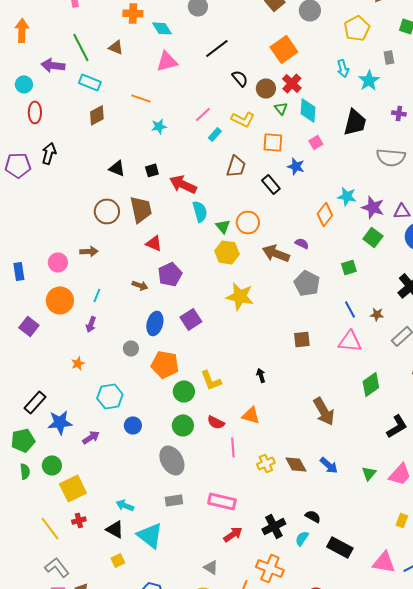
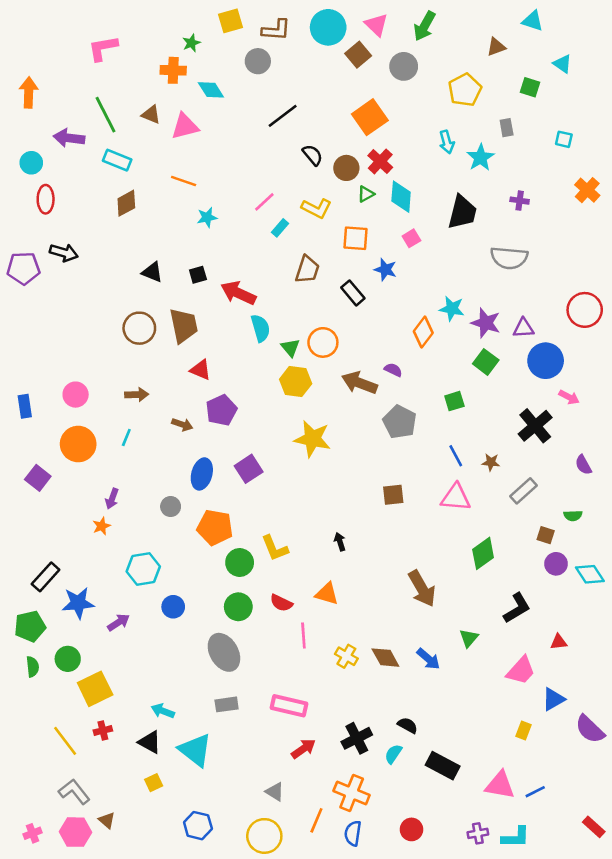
pink triangle: (167, 61) -> (185, 126), moved
green triangle: (281, 108) -> (366, 194), turned 40
black arrow: (49, 153) -> (64, 253), turned 90
brown arrow: (89, 251) -> (137, 395), moved
purple arrow: (91, 324) -> (112, 499), moved
yellow cross: (266, 463) -> (346, 656), turned -36
green triangle: (369, 473) -> (469, 638), moved

